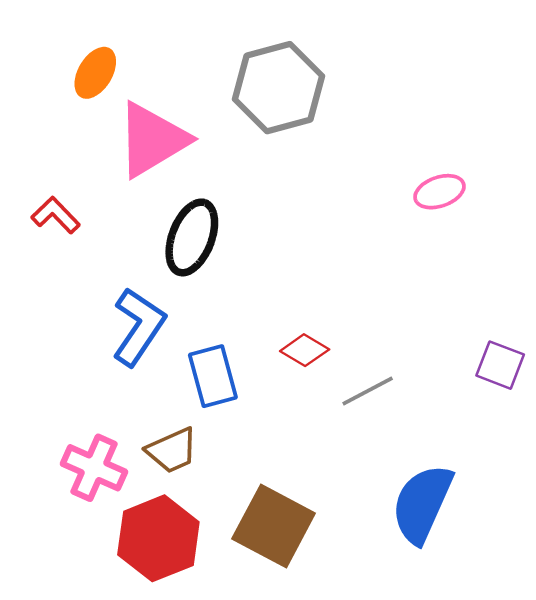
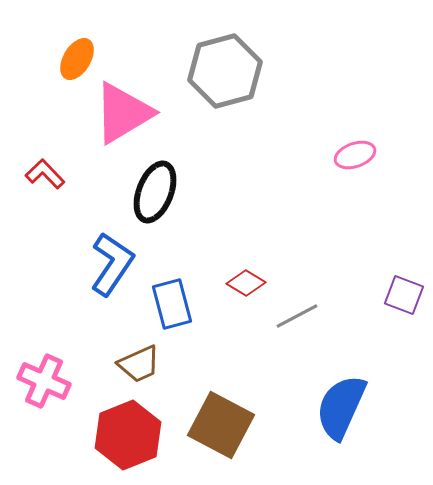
pink cross: (94, 468) -> (44, 381), moved

